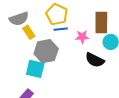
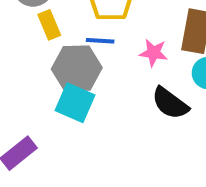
blue line: (61, 29) -> (100, 41), moved
cyan square: (35, 69) -> (75, 103), moved

